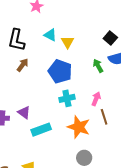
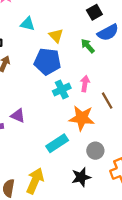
black square: (110, 38) -> (94, 12), turned 32
yellow triangle: (68, 42) -> (56, 36), moved
pink arrow: (96, 99) -> (85, 84), moved
cyan rectangle: (41, 130) -> (57, 143), moved

